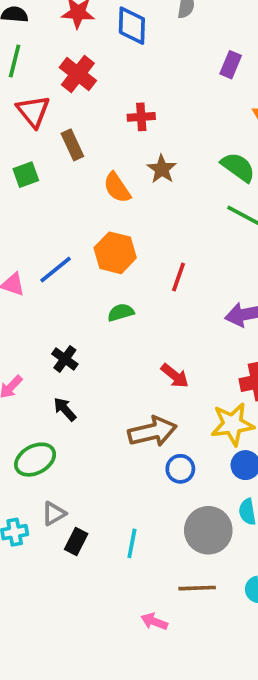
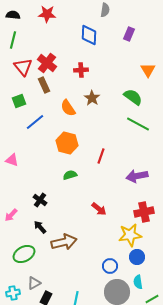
blue diamond: (132, 26) -> (89, 35), moved
purple rectangle: (231, 65) -> (129, 34), moved
red cross: (78, 74) -> (47, 63), moved
blue line: (56, 270) -> (35, 122), moved
brown arrow: (152, 432) -> (64, 242), moved
blue circle: (180, 469) -> (110, 266), moved

